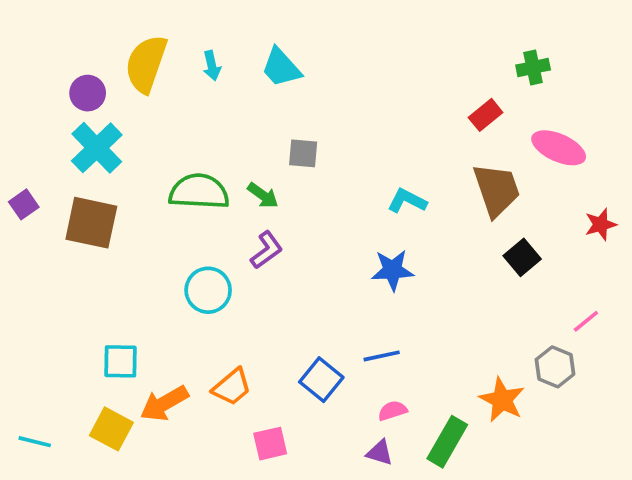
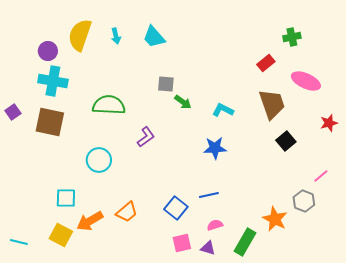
cyan cross: (97, 148) -> (53, 81), turned -36
green arrow: (263, 195) -> (183, 102), moved
cyan circle: (208, 290) -> (99, 160), moved
pink square: (270, 444) -> (182, 243), moved

